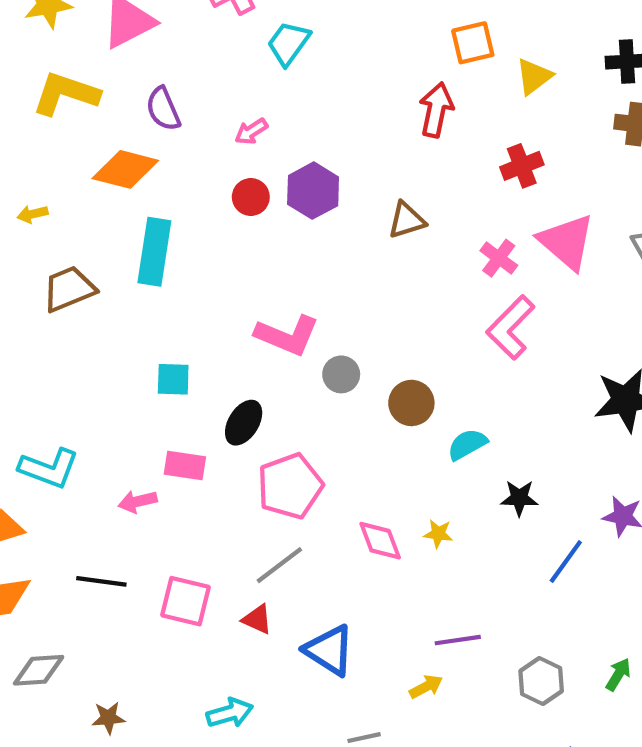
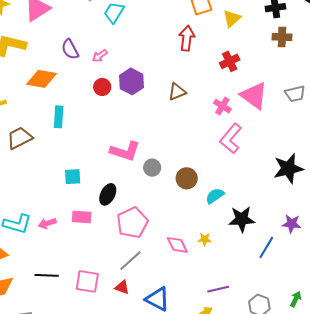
purple semicircle: (163, 109) -> (70, 49), moved
cyan rectangle: (154, 252) -> (59, 117), size x0.7
black star: (519, 498) -> (242, 219), size x1.5
pink arrow: (138, 501) -> (47, 223), moved

